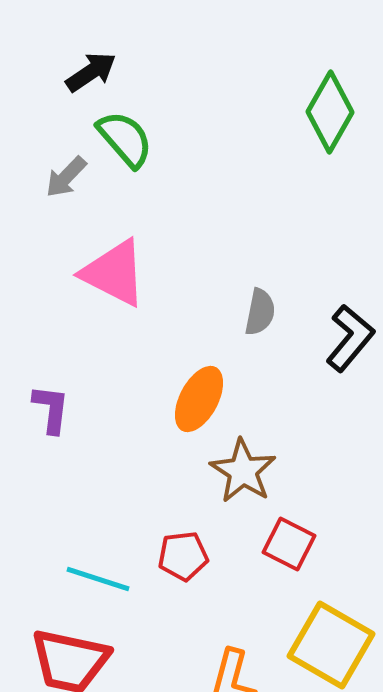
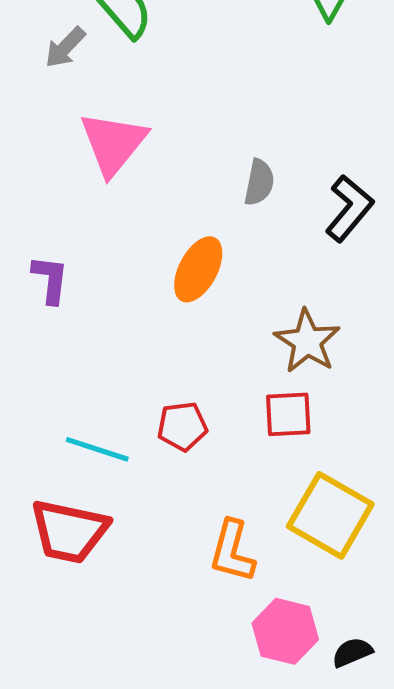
pink triangle: (114, 273) -> (113, 143), turned 42
brown star: (243, 471) -> (307, 341), moved
red square: (289, 544) -> (288, 414), turned -30

